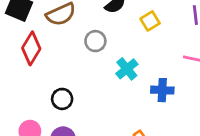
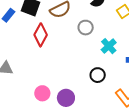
black circle: (62, 99) -> (98, 75), moved

